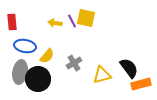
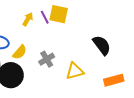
yellow arrow: (55, 23) -> (28, 19), turned 112
black semicircle: (129, 68) -> (102, 45), moved

